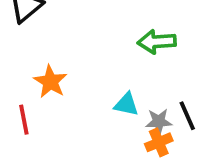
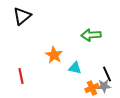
orange star: (50, 82) -> (54, 55), moved
gray star: (159, 121) -> (104, 86), moved

